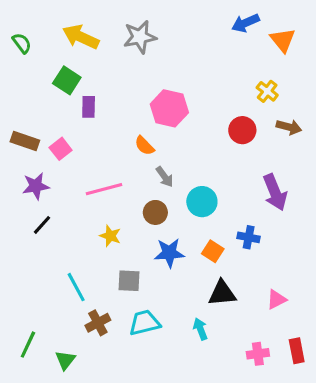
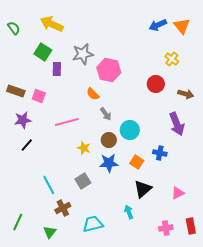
blue arrow: (245, 23) -> (158, 25), moved
gray star: (140, 37) -> (83, 54), moved
brown arrow: (289, 127) -> (186, 94), moved
pink square: (61, 149) -> (39, 96), turned -32
brown circle: (155, 212) -> (109, 140), moved
yellow star: (110, 236) -> (84, 148), moved
gray square: (129, 281) -> (83, 181), turned -35
black triangle: (222, 293) -> (143, 189), turned -36
cyan trapezoid: (144, 323) -> (93, 224), moved
green triangle: (65, 360) -> (50, 232), moved

